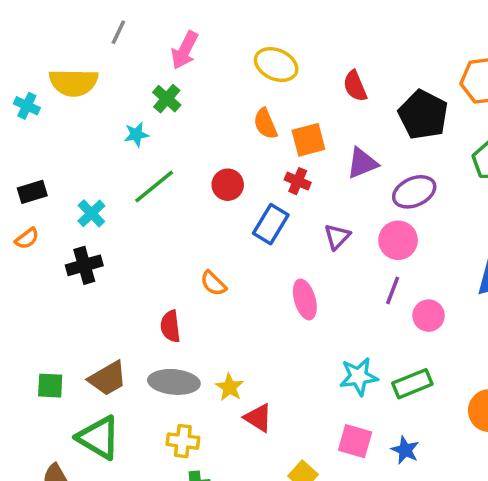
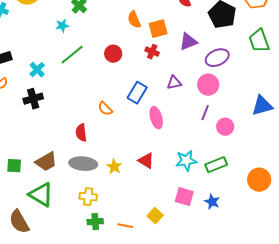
blue rectangle: (271, 224) -> (137, 93), moved
purple triangle: (337, 237) -> (174, 83), turned 35
red triangle: (258, 418) -> (146, 161), moved

